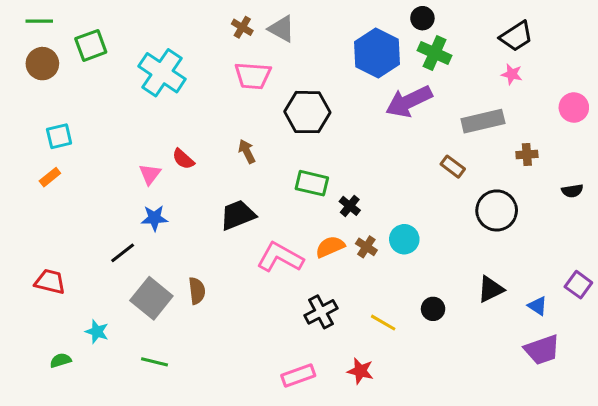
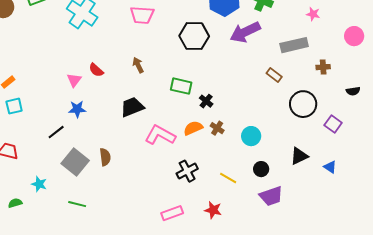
black hexagon: (307, 112) -> (194, 36), moved
cyan square: (59, 136) -> (14, 106), moved
cyan circle: (404, 239) -> (251, 136), moved
purple square: (578, 285) -> (333, 124), moved
purple trapezoid: (542, 350) -> (271, 196), moved

